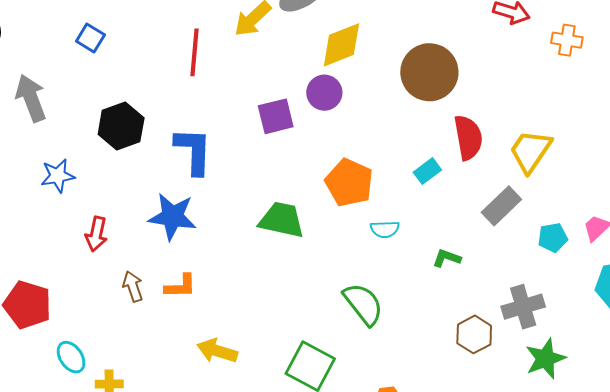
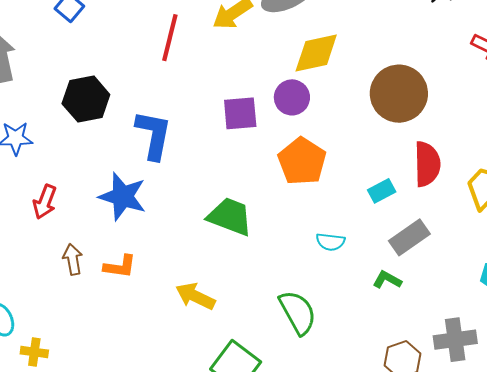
orange pentagon: (349, 183) -> (302, 161), moved
gray rectangle: (501, 206) -> (409, 237), moved
yellow arrow: (217, 351) -> (195, 296), moved

